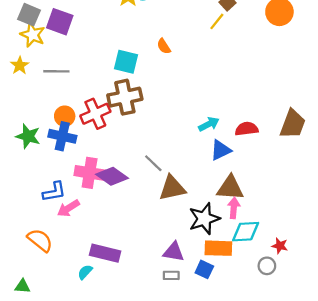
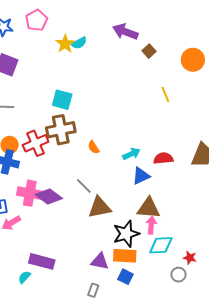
yellow line: (217, 21) -> (165, 94), moved, turned -63
orange semicircle: (164, 46) -> (93, 147), moved
orange rectangle: (218, 248) -> (125, 256), moved
gray rectangle: (171, 275) -> (93, 290), moved, turned -72

